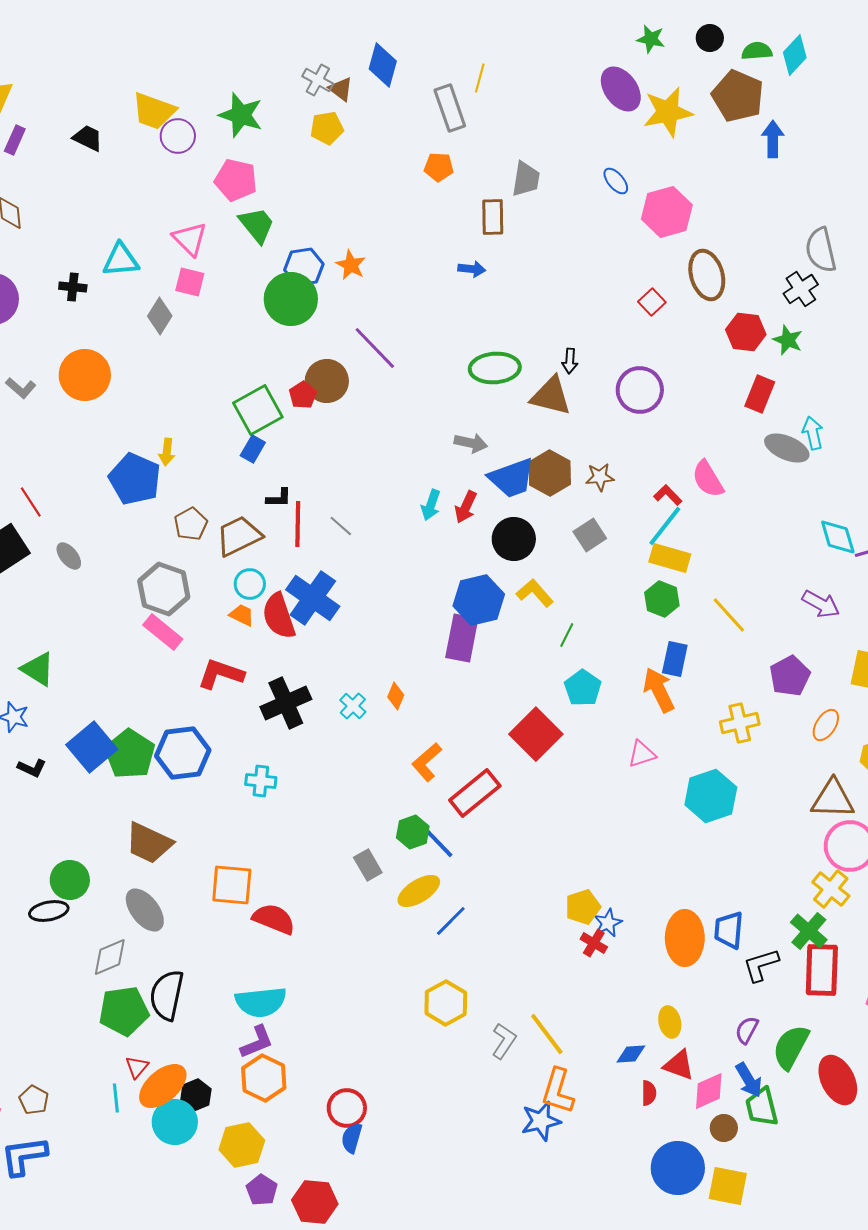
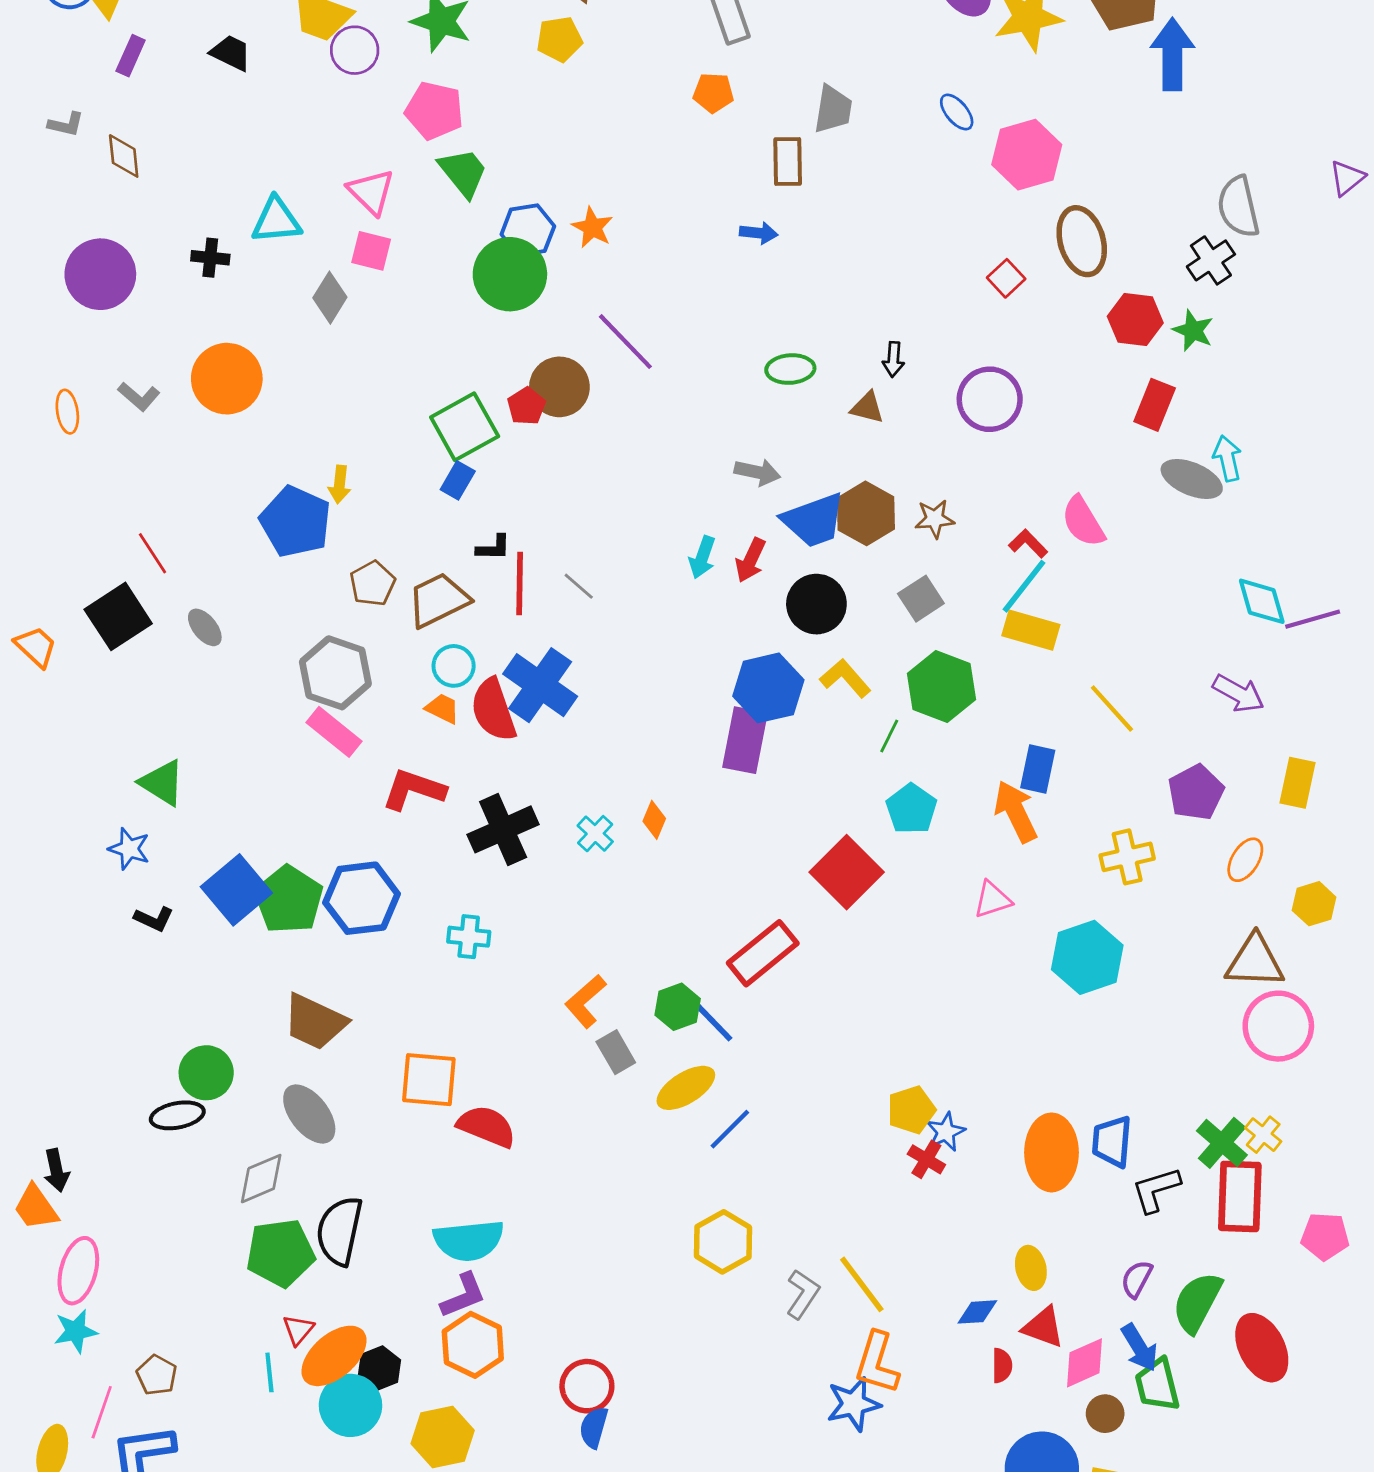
blue arrow: (773, 139) -> (1172, 54), size x1.4
green ellipse: (495, 368) -> (790, 369), size x0.7
brown triangle: (551, 396) -> (867, 408), size x0.6
green hexagon: (662, 599) -> (942, 687), moved, size x1.4
orange L-shape: (427, 762) -> (586, 1001), moved
yellow cross: (831, 889) -> (1263, 1135), moved, size x0.7

